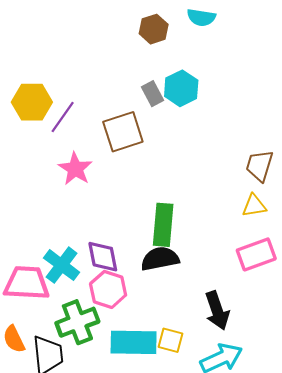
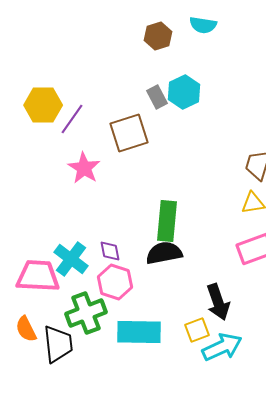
purple diamond: (103, 257) -> (110, 251), size x0.7
yellow square: (171, 340) -> (197, 330), moved, turned -35

